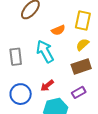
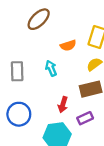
cyan arrow: (45, 51) -> (51, 68), size x0.6
red arrow: (47, 86) -> (63, 105), moved, turned -40

